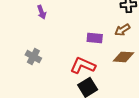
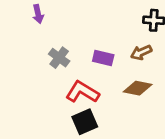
gray cross: (33, 57) -> (59, 58), moved

